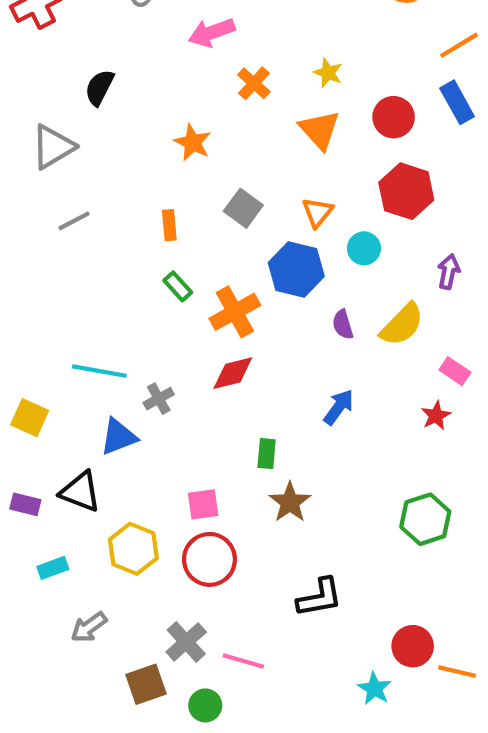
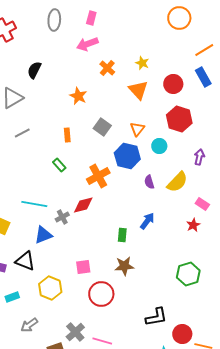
green rectangle: (178, 286) -> (59, 165), moved
red diamond: (233, 373) -> (83, 205), moved
green rectangle: (267, 454) -> (122, 235), moved
brown star: (290, 502) -> (124, 266), turned 30
red circle: (209, 559) -> (101, 294), moved
black L-shape: (320, 598) -> (156, 317), moved

